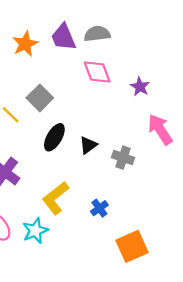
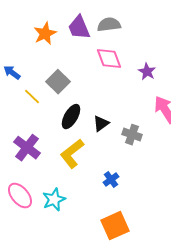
yellow L-shape: (56, 198) -> (72, 154), moved
orange square: (132, 246) -> (115, 226), moved

